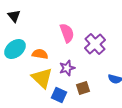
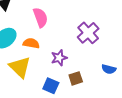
pink semicircle: (67, 33) -> (40, 17), moved
yellow triangle: (42, 78) -> (20, 67), moved

